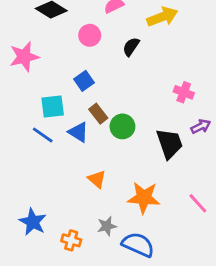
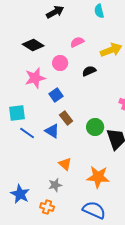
black semicircle: (131, 47) -> (89, 71), turned 32
pink star: (24, 57) -> (35, 78), moved
cyan square: (53, 107) -> (17, 113), moved
green circle: (122, 126) -> (95, 127), moved
gray star: (107, 226) -> (55, 185), moved

